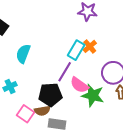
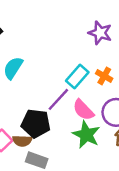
orange cross: (90, 46) -> (104, 76), moved, turned -32
pink semicircle: (79, 85) -> (83, 110), moved

